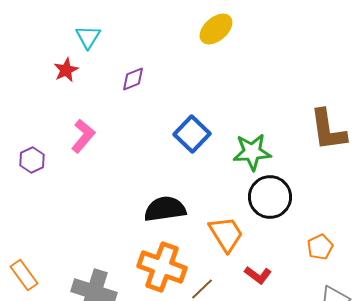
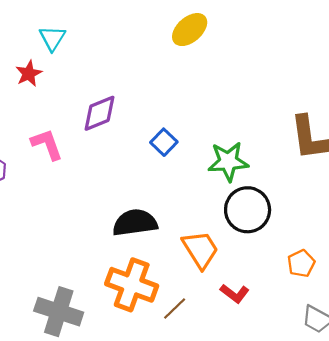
purple diamond: (133, 79) -> (99, 113), moved, size x1.4
blue square: (192, 134) -> (164, 142), size x0.7
pink L-shape: (83, 136) -> (47, 144), turned -60

